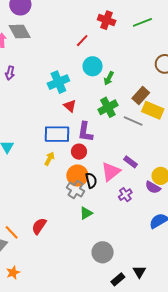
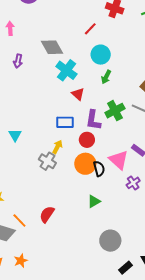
gray diamond: (20, 31) -> (52, 47), moved
green arrow: (109, 78) -> (106, 77), moved
cyan cross: (58, 82) -> (66, 70), turned -30
green cross: (108, 107) -> (115, 111), moved
blue rectangle: (57, 134) -> (65, 122), size x0.7
pink triangle: (111, 172) -> (119, 160), turned -40
gray cross: (76, 189) -> (47, 161), moved

